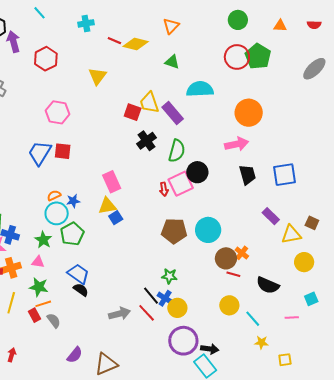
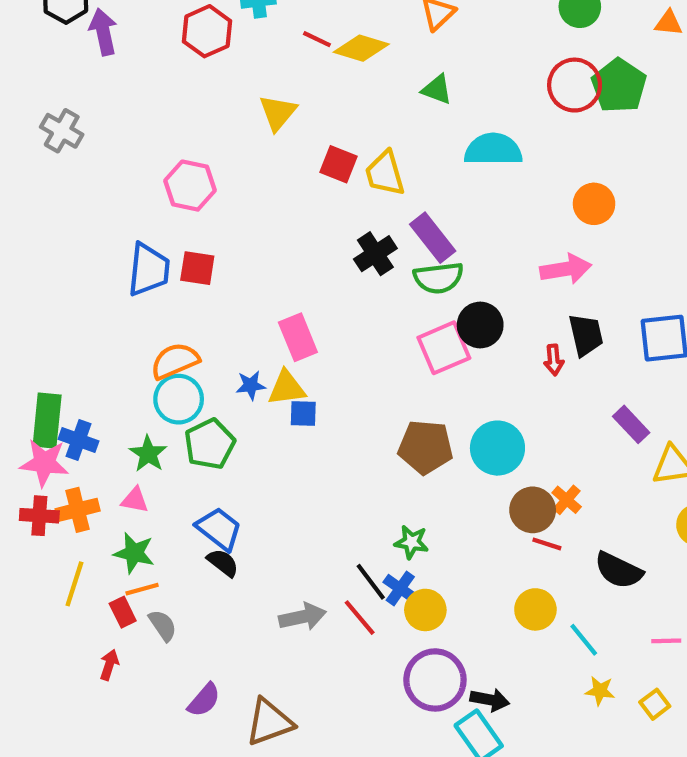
red hexagon: (46, 59) -> (207, 31), moved
red square: (133, 112) -> (338, 164), moved
purple rectangle: (173, 113) -> (433, 238), moved
orange circle: (249, 113) -> (594, 204), size x0.7
green semicircle: (177, 151) -> (438, 278), turned 65
blue trapezoid: (40, 153) -> (149, 270), turned 152
red arrow: (164, 189) -> (554, 360), moved
orange semicircle: (54, 195) -> (175, 361), size x1.6
blue star: (73, 201) -> (251, 385), moved
blue square: (116, 218) -> (303, 414), turned 32
red arrow: (12, 355) -> (109, 665), moved
yellow square: (285, 360) -> (655, 704), moved, turned -32

